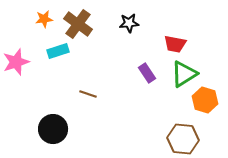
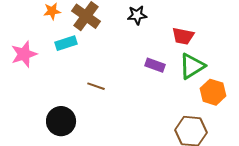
purple rectangle: (147, 73) -> (155, 65), turned -36

